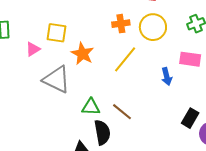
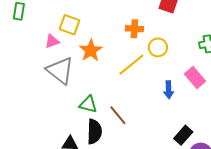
yellow circle: (153, 27) -> (158, 47), moved, size x0.7
pink triangle: (33, 49) -> (52, 41), moved
pink rectangle: (190, 59) -> (195, 78), turned 30

